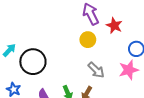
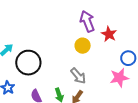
gray arrow: (96, 70) -> (78, 76), moved

